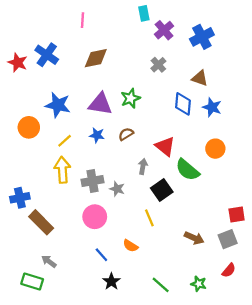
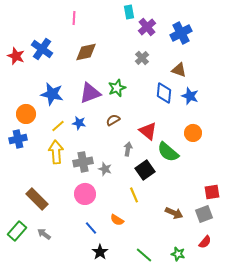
purple triangle: (100, 104) -> (90, 93), turned -30
blue star: (97, 135) -> (79, 123), moved
blue cross: (20, 198) -> (18, 139), moved
green rectangle: (32, 282) -> (17, 231), moved, turned -66

